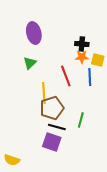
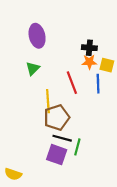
green line: (81, 120) -> (77, 147), moved

